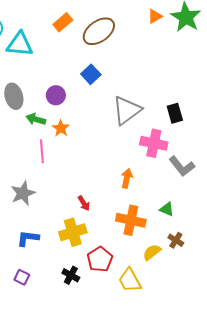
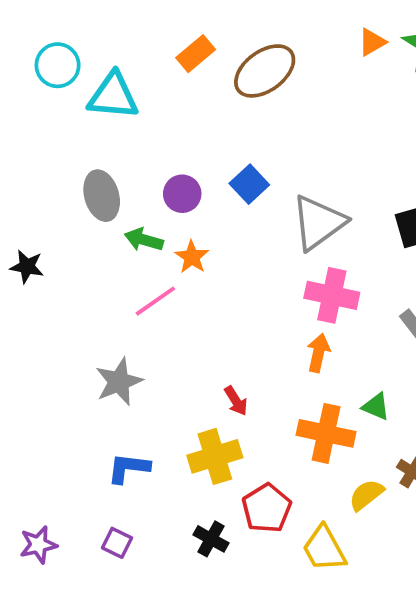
blue square: (91, 74) -> (249, 184), moved
pink cross: (154, 143) -> (332, 295), moved
pink line: (42, 151) -> (155, 301), turned 60
green triangle: (167, 209) -> (376, 407), moved

